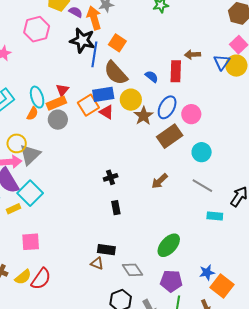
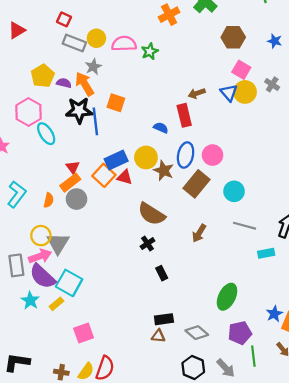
brown semicircle: (116, 73) -> (152, 214), moved
cyan ellipse: (37, 97) -> (46, 134), moved

